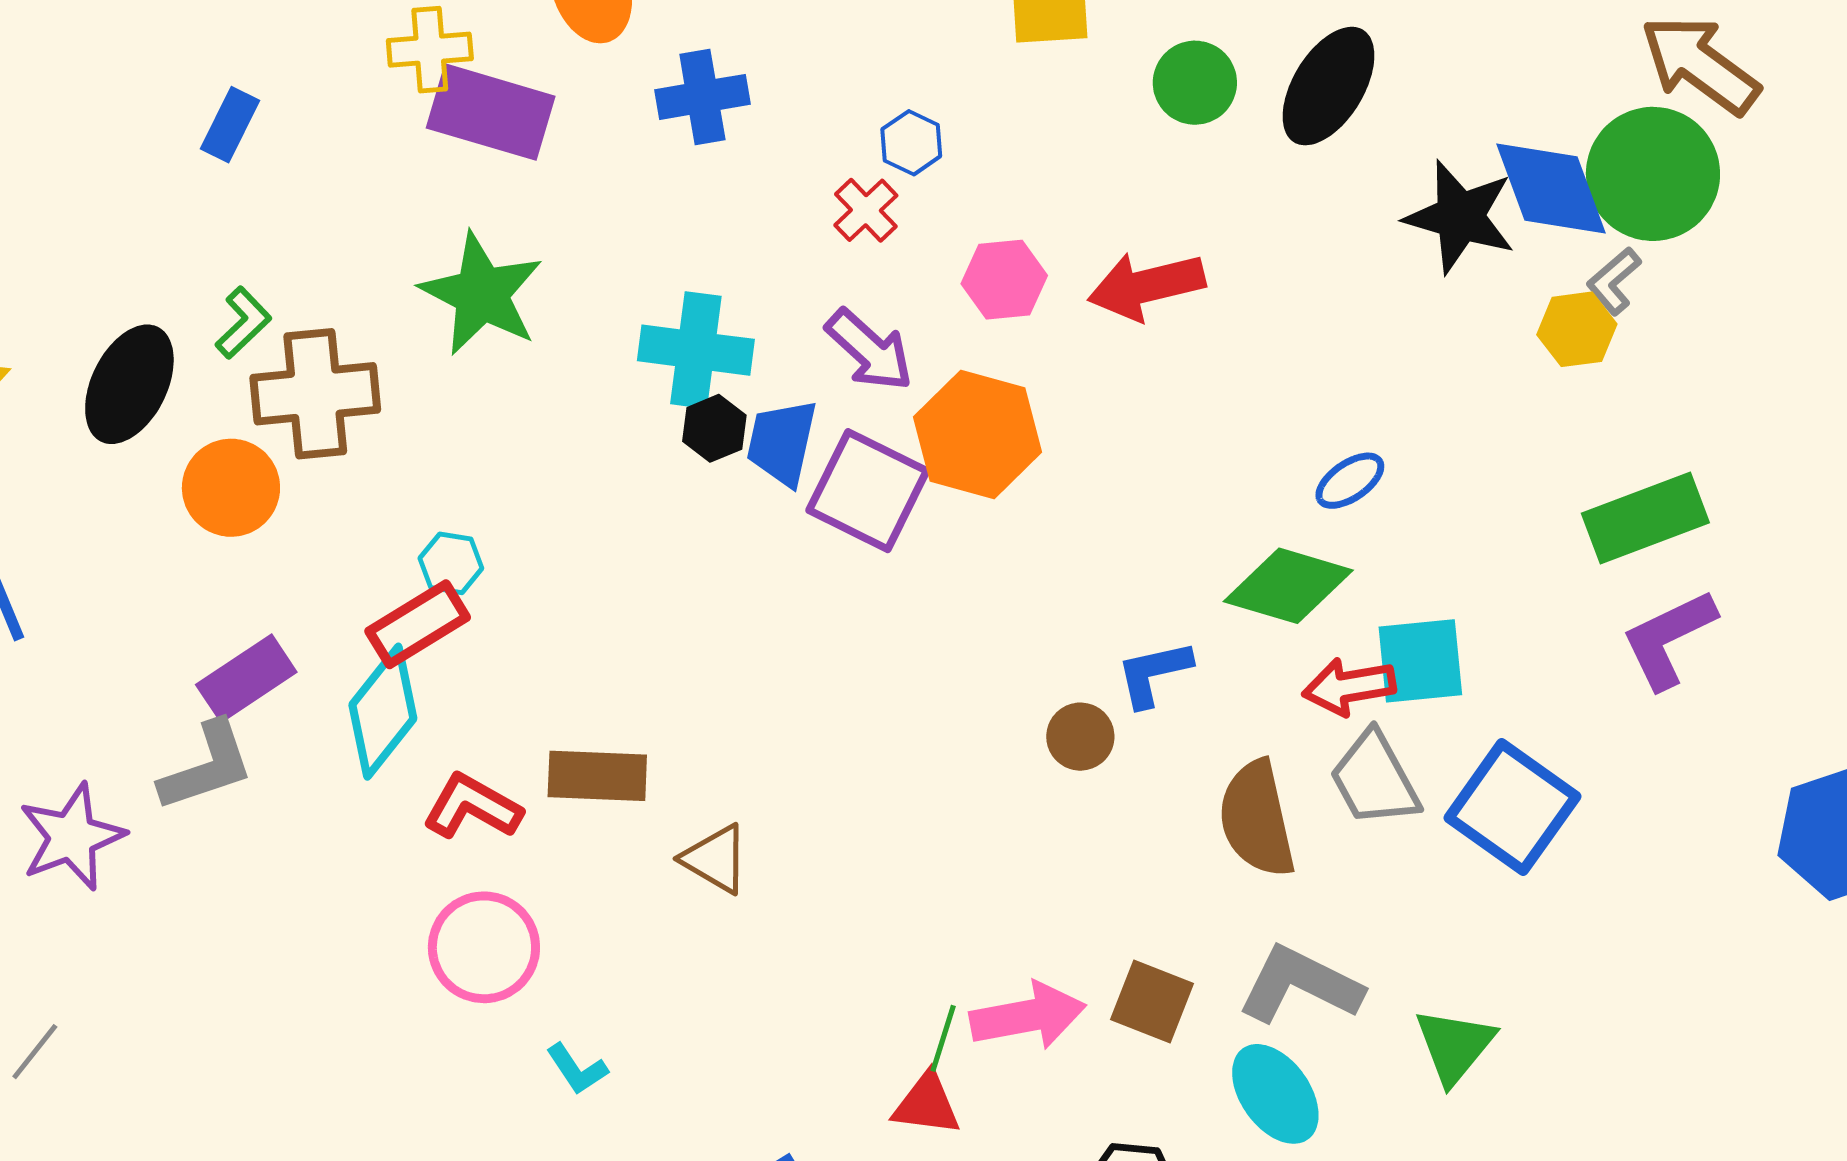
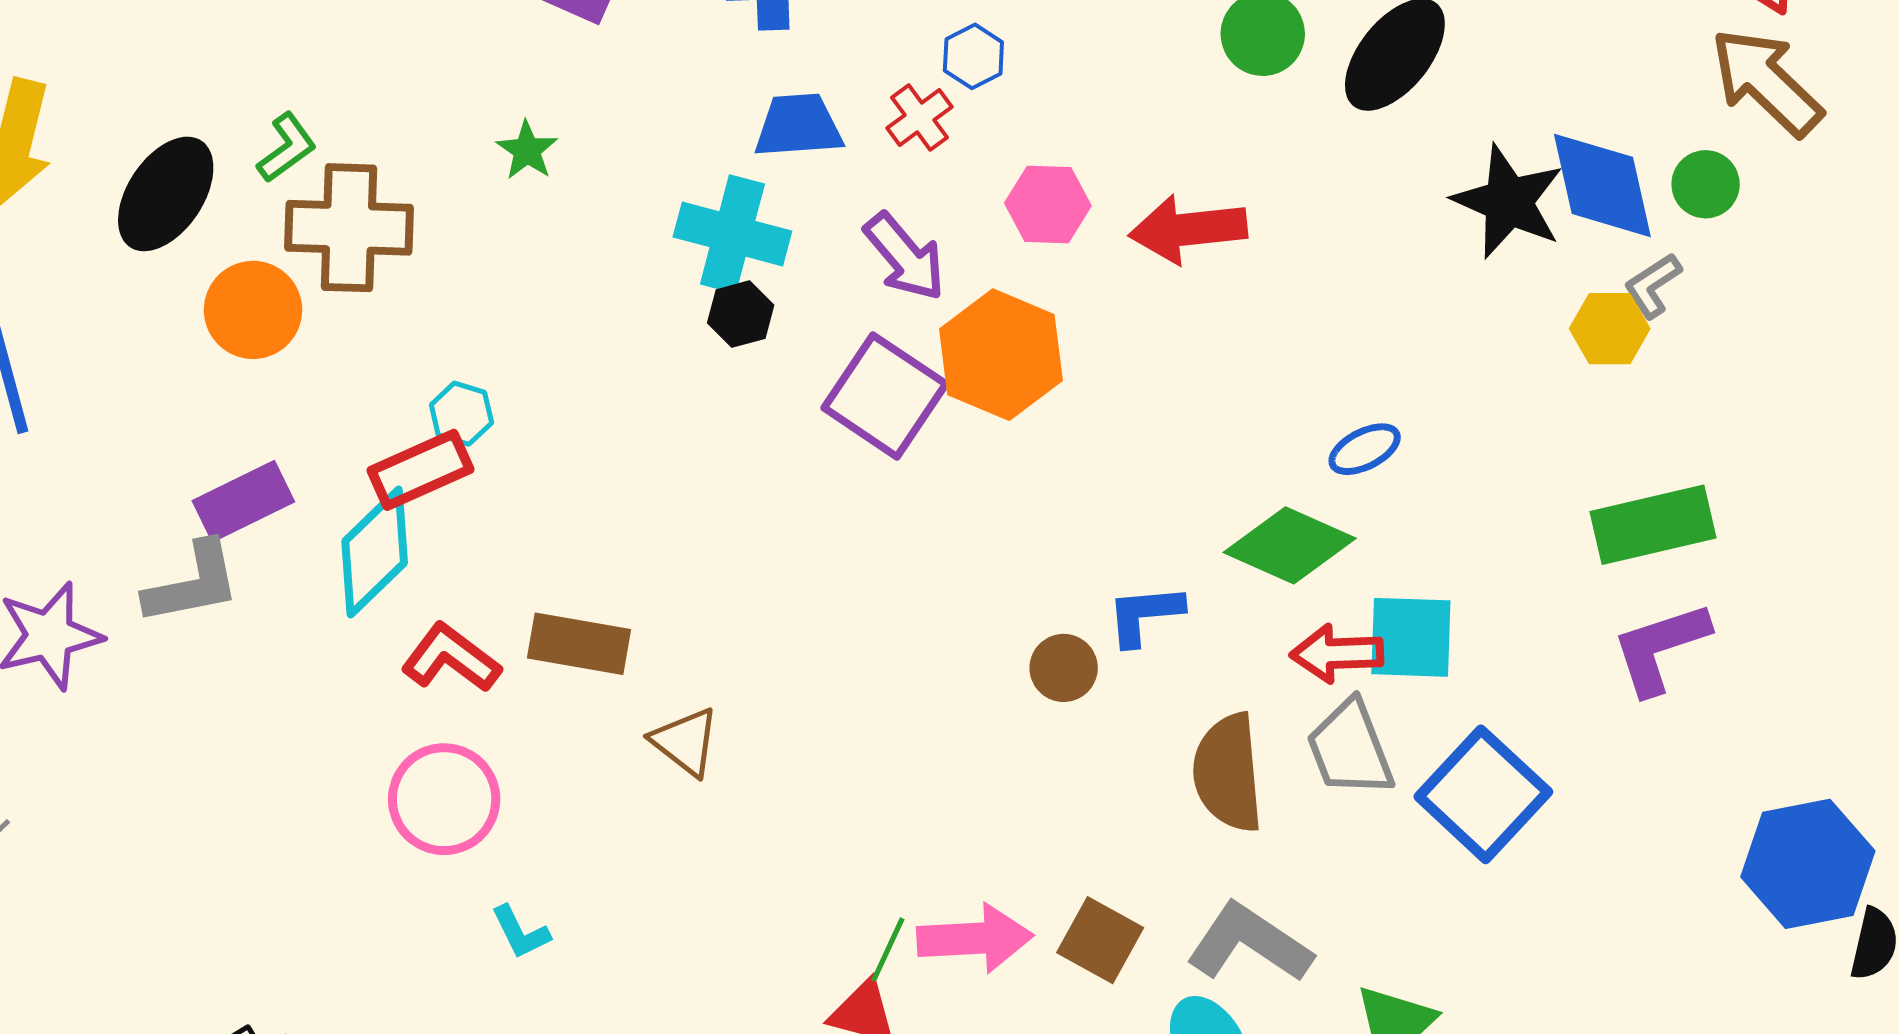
green circle: (1653, 174) -> (1706, 184), size x0.5
green star: (482, 294) -> (527, 150), size x0.5
blue trapezoid: (782, 442) -> (798, 126), moved, turned 66

